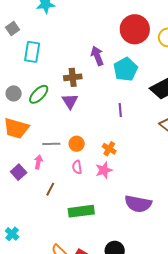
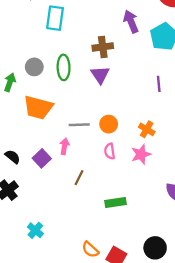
green ellipse: (39, 94) -> (64, 67), turned -45
green rectangle: (81, 211) -> (116, 203), size x0.7

